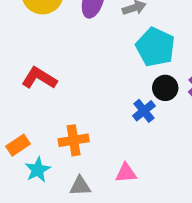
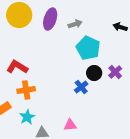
orange cross: (74, 140) -> (26, 90), moved
cyan star: (38, 170) -> (27, 117), moved

